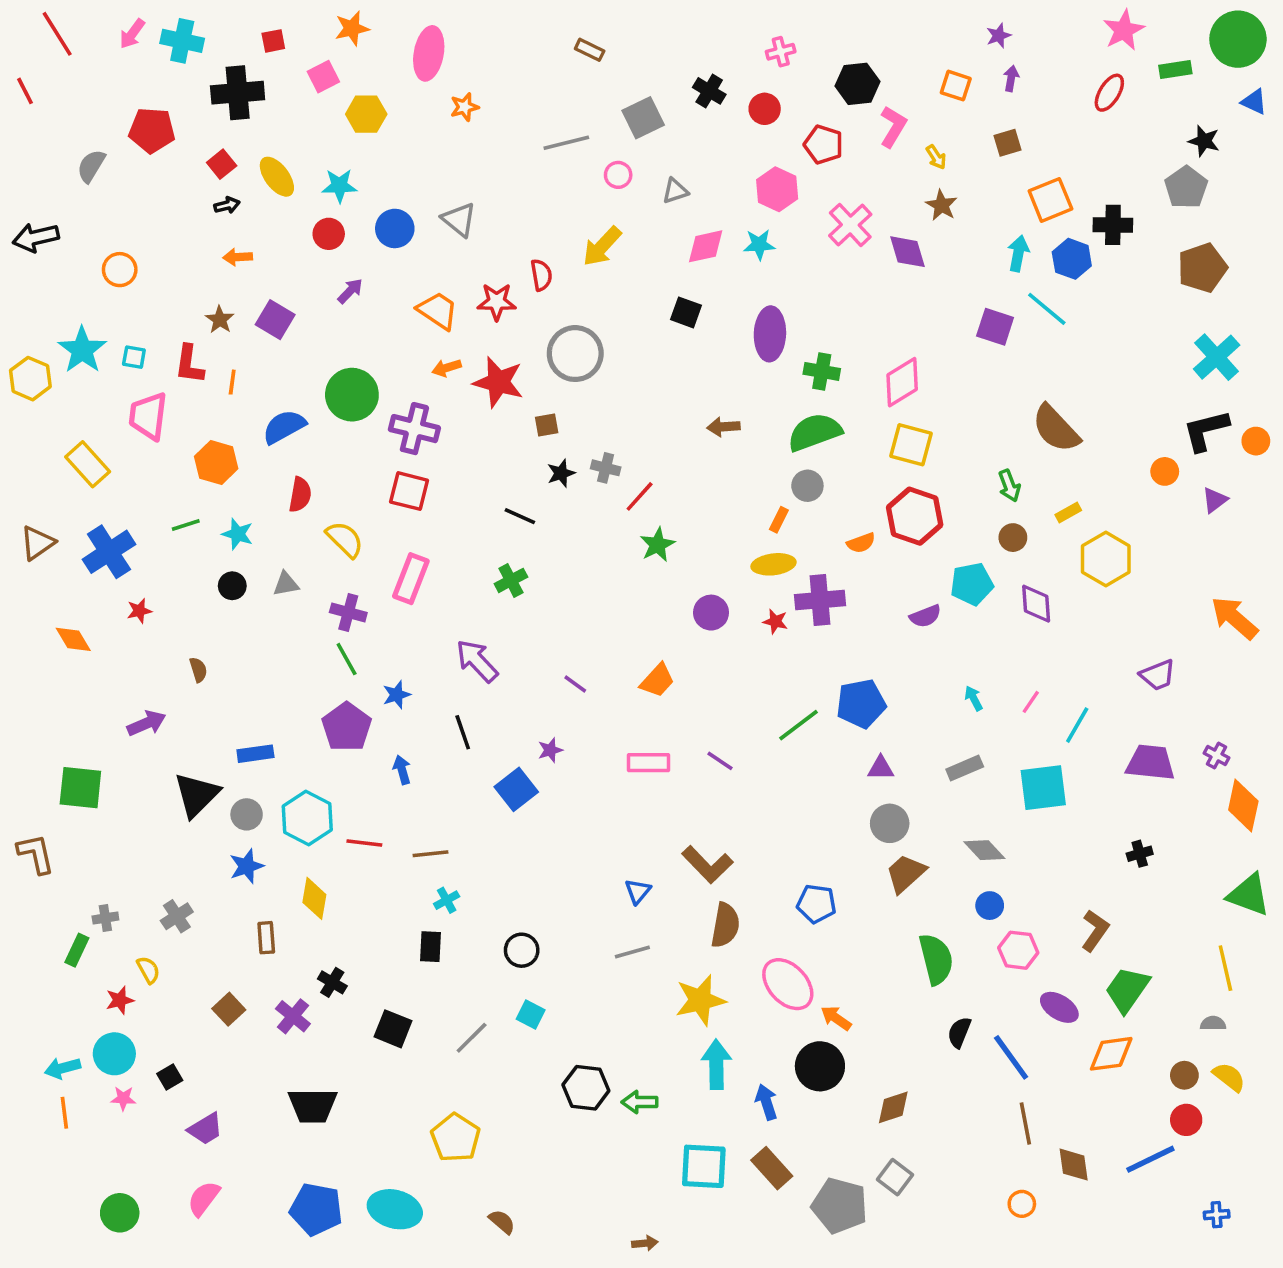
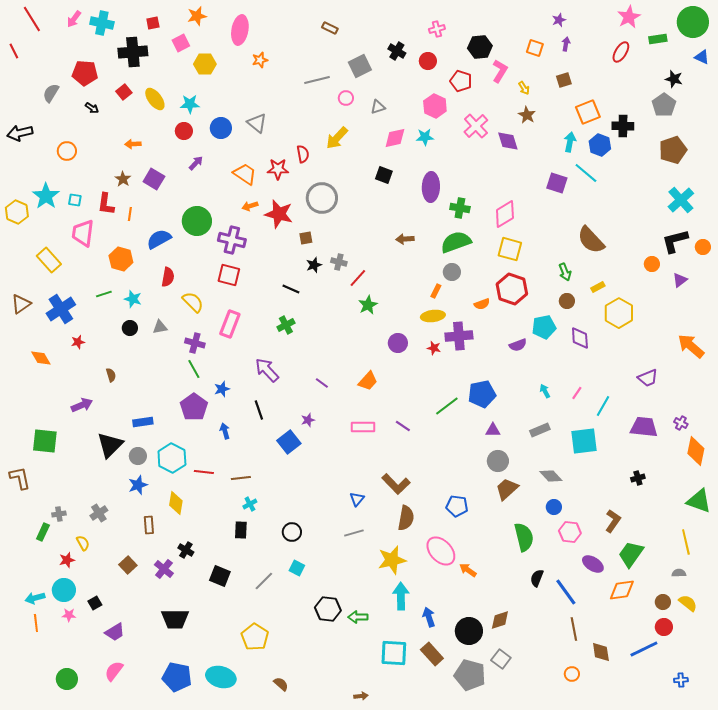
black arrow: (227, 205) -> (92, 108), moved, turned 48
black circle: (820, 1066) -> (469, 631), moved

